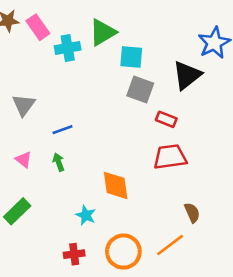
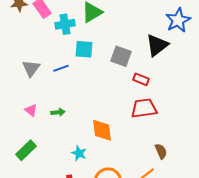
cyan square: (131, 57) -> (84, 49), moved
blue line: (62, 130) -> (61, 68), moved
green arrow: (59, 162) -> (58, 112), turned 104

